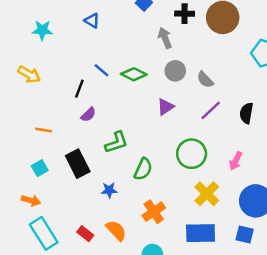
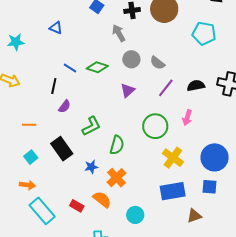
black semicircle: (246, 113) -> (196, 86), turned 78
pink arrow: (236, 161) -> (187, 118), moved
orange cross: (154, 212) -> (117, 178), moved

